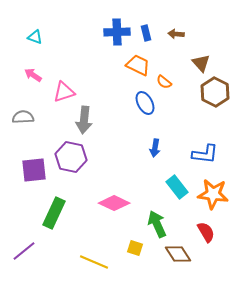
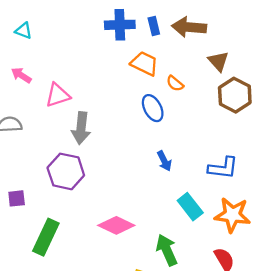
brown arrow: (176, 34) -> (189, 27), size x1.8
blue arrow: (155, 148) -> (164, 161), turned -36
purple square: (34, 170) -> (17, 198), moved, size x0.6

